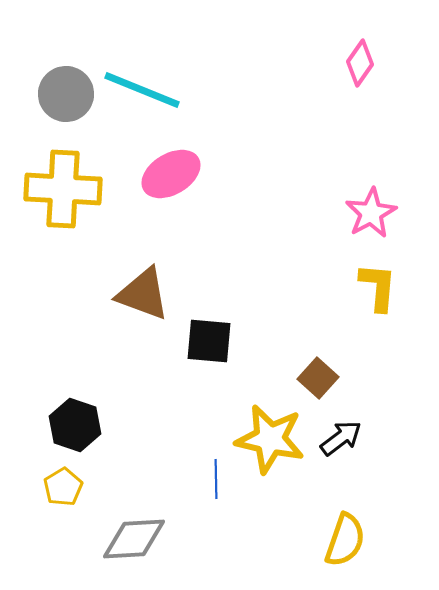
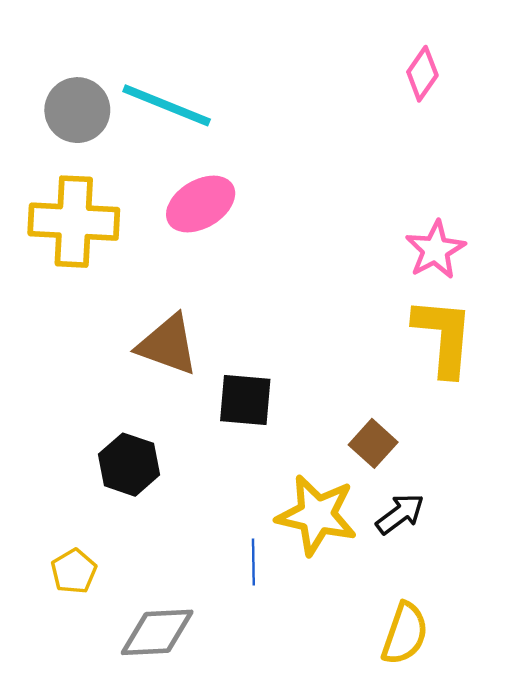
yellow L-shape: (378, 287) -> (444, 337), size x1.4
black hexagon: (75, 425) -> (129, 465), moved

